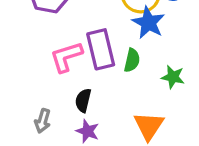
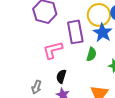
purple rectangle: (101, 49) -> (75, 32), moved

